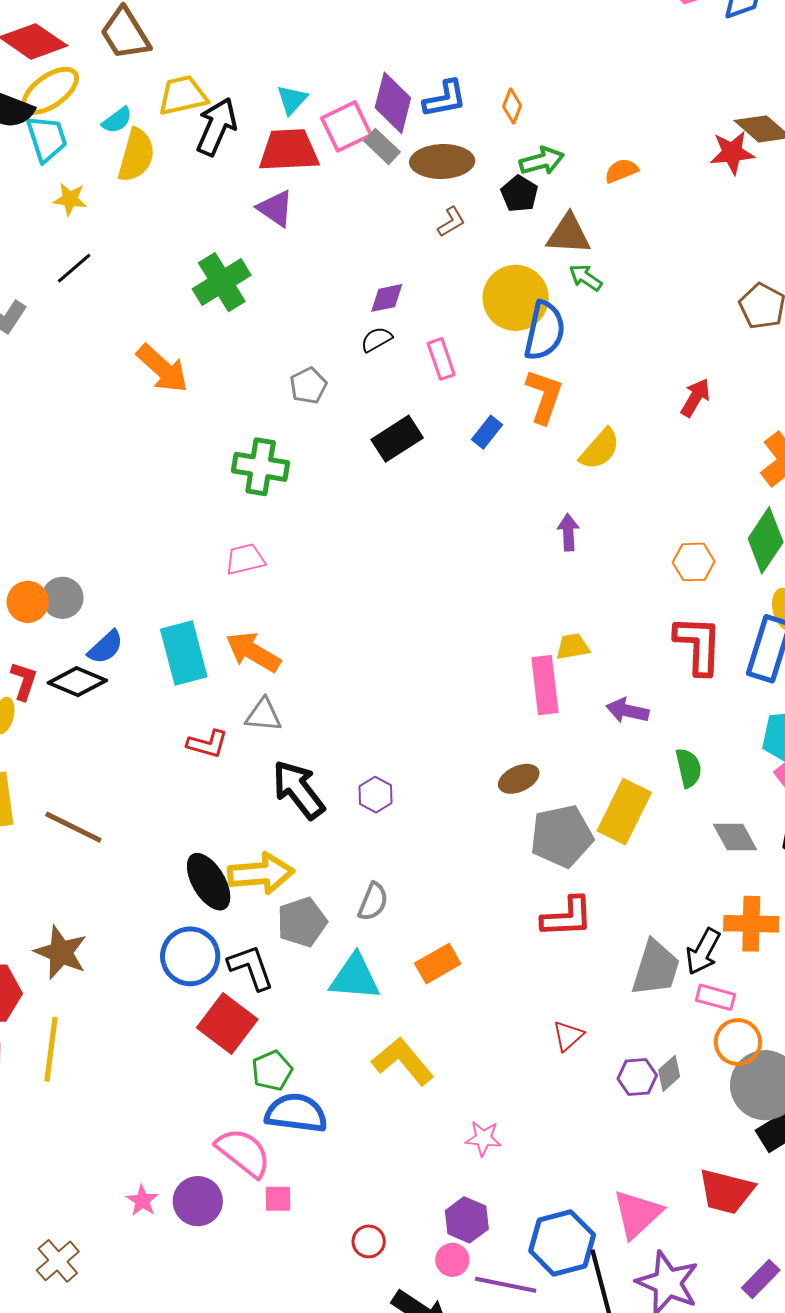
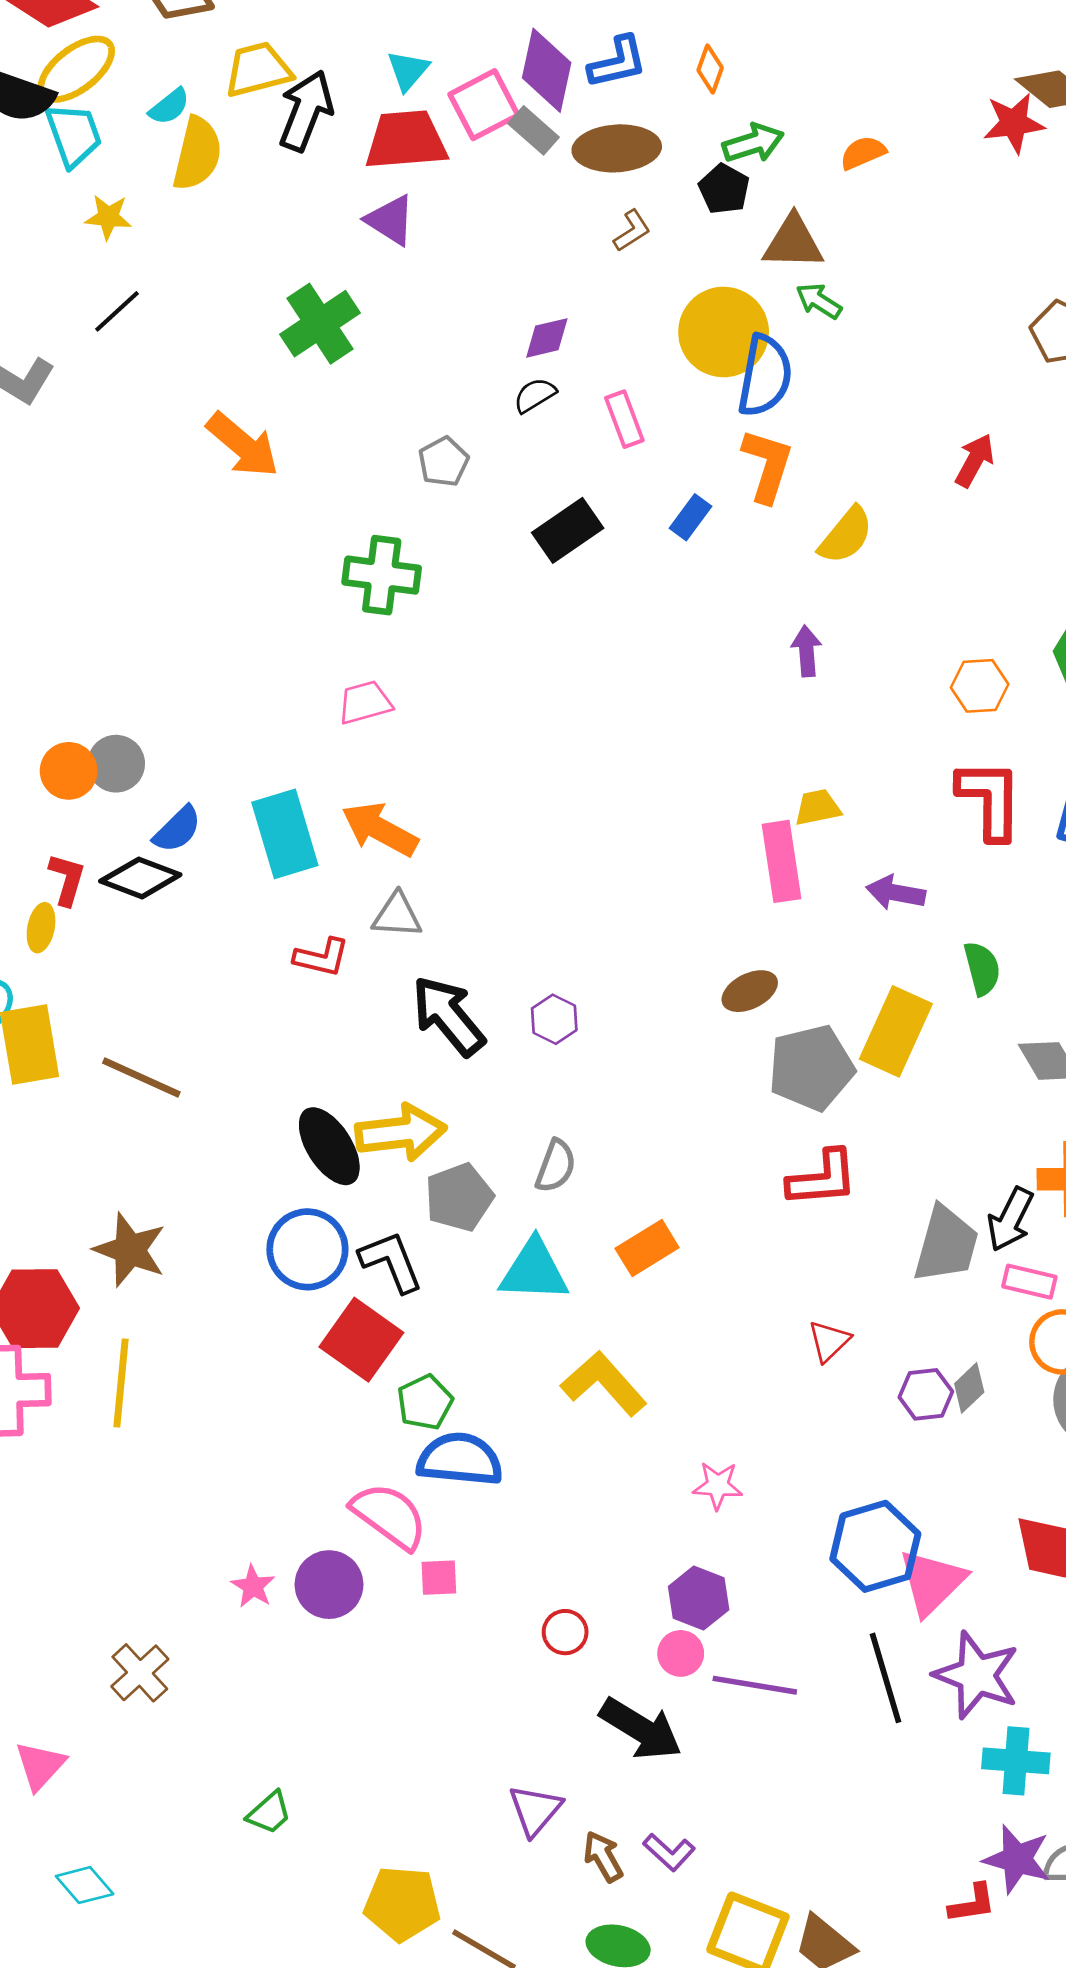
blue hexagon: (562, 1243) -> (875, 1546), moved

